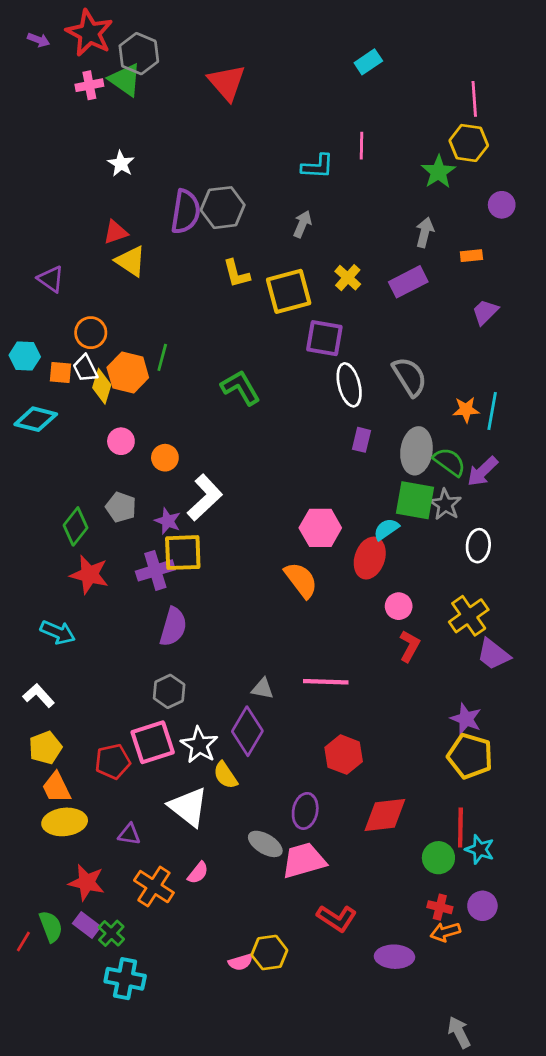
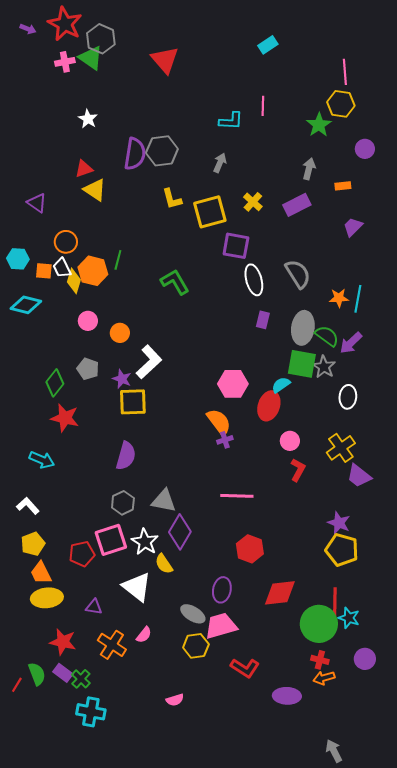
purple cross: (155, 570) -> (225, 440), moved, size x0.6
gray triangle: (263, 689) -> (164, 501), moved, size x1.5
green circle: (438, 858) -> (319, 624), size x1.6
purple circle: (482, 906) -> (365, 659), moved
yellow hexagon: (269, 953) -> (196, 646), moved

